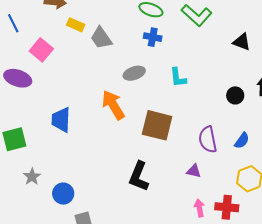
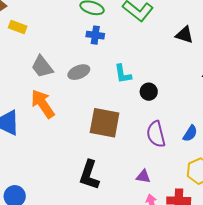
gray trapezoid: (101, 38) -> (42, 67), moved
black circle: (235, 95) -> (149, 92), moved
orange arrow: (113, 105) -> (43, 104), moved
purple triangle: (194, 171) -> (143, 176), moved

